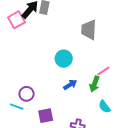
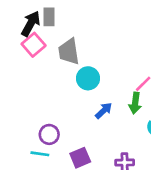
pink square: (16, 20) -> (34, 45), moved
gray trapezoid: (89, 30) -> (69, 52), moved

